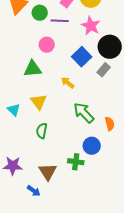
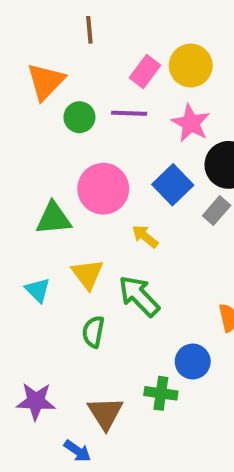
green circle: (40, 13) -> (79, 117), moved
pink circle: (47, 45) -> (103, 189), moved, size x1.6
green triangle: (33, 69) -> (54, 219), moved
green arrow: (84, 113) -> (139, 296), moved

